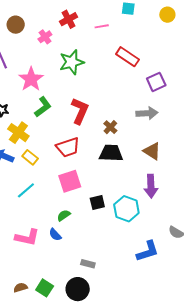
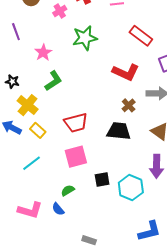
pink star: (31, 79) -> (43, 53), size x0.7
red L-shape: (80, 111) -> (126, 72), moved, turned 88
brown cross: (110, 127) -> (129, 105), moved

